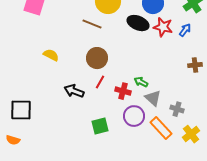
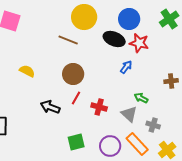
blue arrow: (185, 30) -> (126, 67), moved
green arrow: (141, 82) -> (141, 98), moved
purple circle: (134, 116) -> (110, 146), moved

